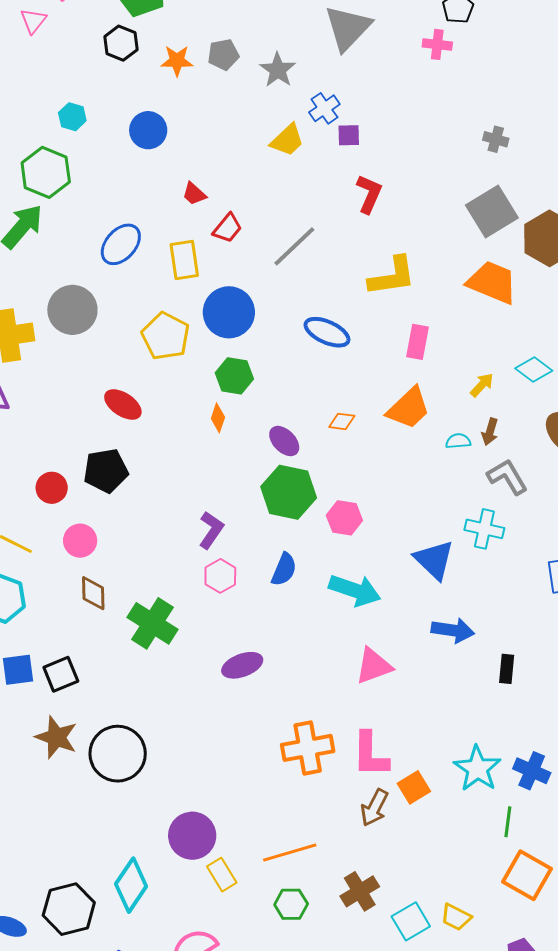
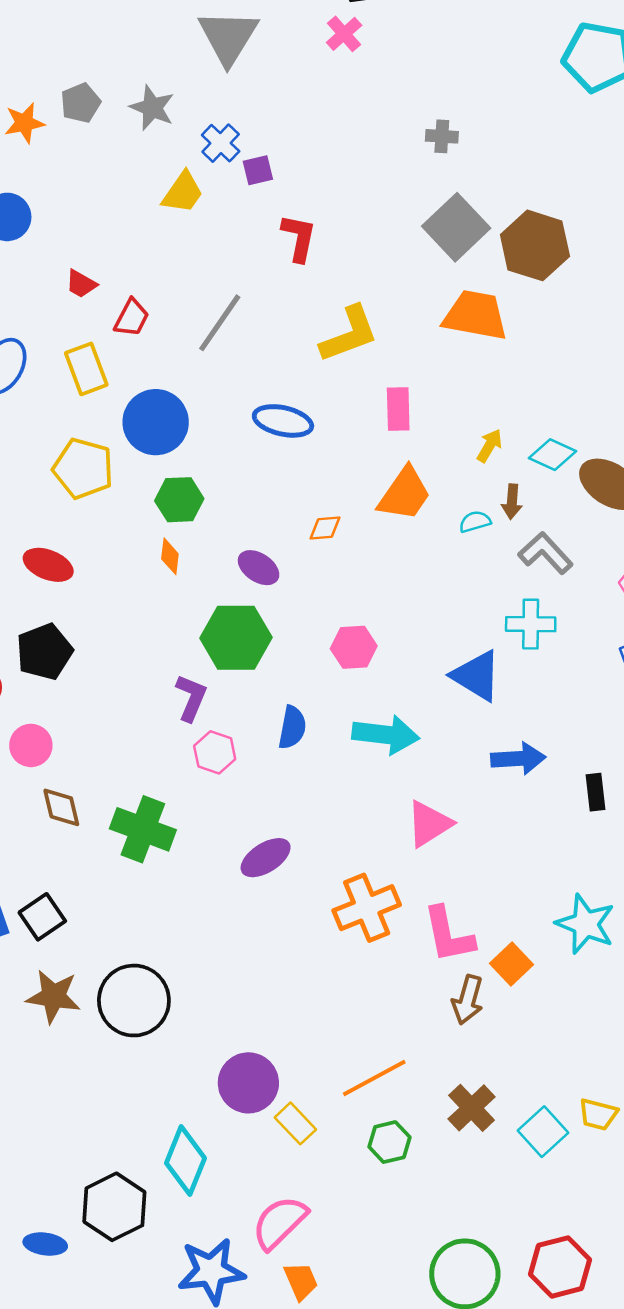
pink cross: (437, 44) -> (344, 34), turned -36
cyan diamond: (534, 370) -> (552, 455), moved
green hexagon: (289, 492) -> (236, 638), moved
orange cross: (308, 748) -> (367, 908), moved

